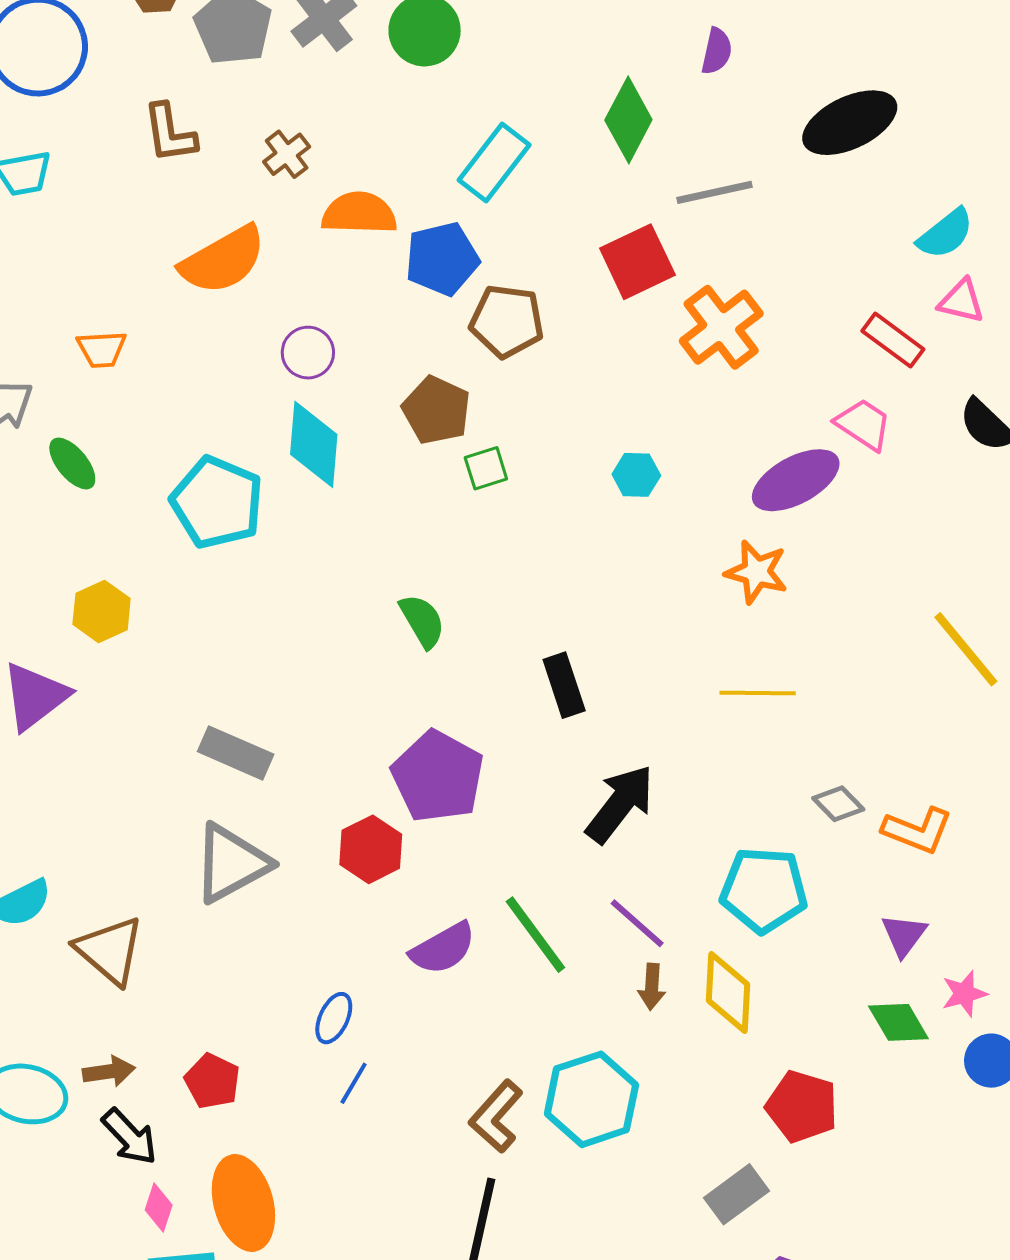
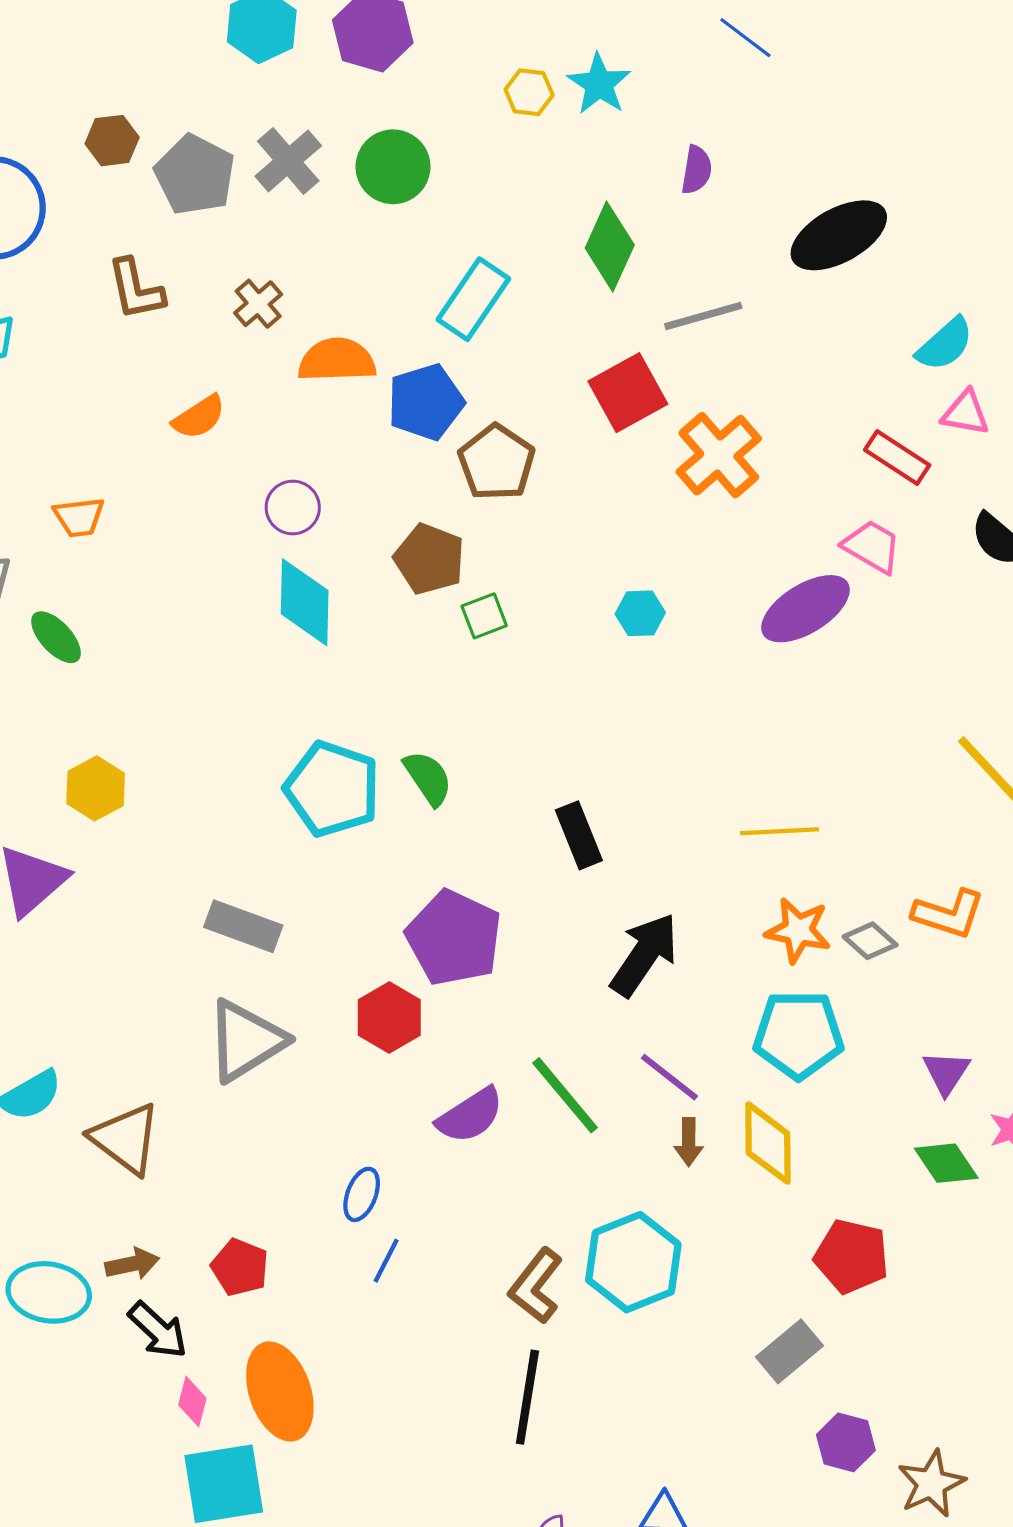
orange semicircle: (223, 260) -> (199, 417), size x0.6
brown pentagon: (507, 321) -> (497, 462), turned 30
cyan pentagon: (217, 502) -> (332, 789), moved
orange star: (756, 572) -> (798, 930), moved
orange L-shape: (917, 830) -> (949, 914), moved

